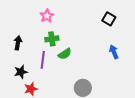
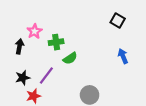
pink star: (47, 16) -> (35, 31), moved
purple line: (43, 60) -> (46, 76), moved, turned 30

